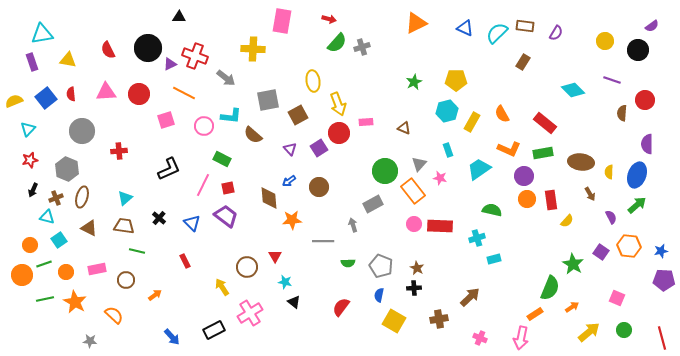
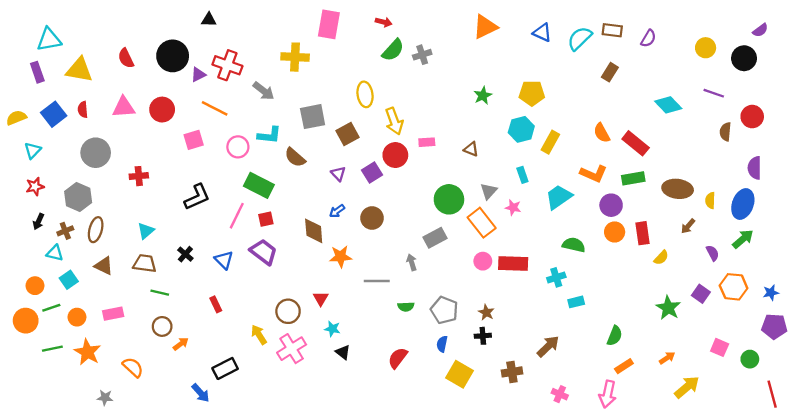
yellow triangle: (68, 60) -> (79, 70), size x1.4
orange semicircle: (502, 114) -> (602, 133), moved
green rectangle: (222, 159) -> (259, 185), size x1.4
brown arrow: (590, 194) -> (688, 226), turned 72
brown circle: (126, 280) -> (162, 326), moved
green semicircle: (550, 288) -> (615, 336), moved, size x0.7
pink cross: (250, 313) -> (292, 349), moved
black rectangle: (214, 330) -> (225, 368), moved
green circle: (624, 330) -> (750, 359), moved

